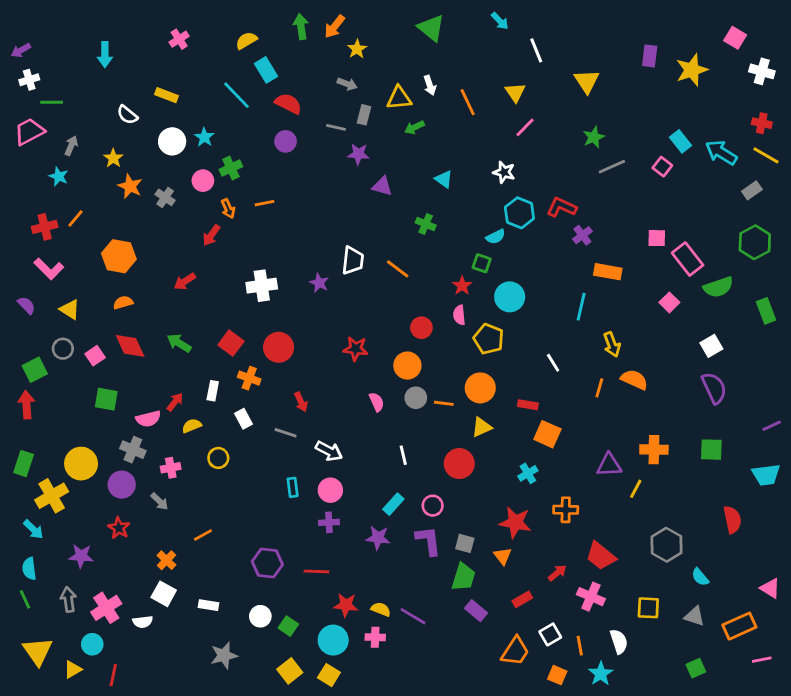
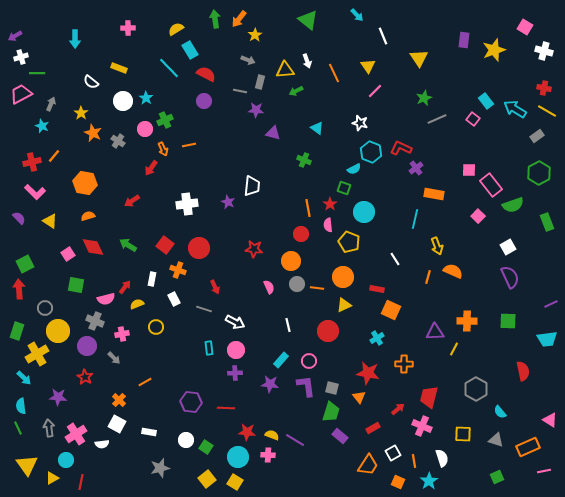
pink cross: (179, 39) -> (128, 28), turned 32
orange line: (398, 269) -> (308, 208), moved, turned 42
gray circle: (63, 349) -> (45, 308), moved
red trapezoid: (601, 556) -> (429, 397), turned 65

